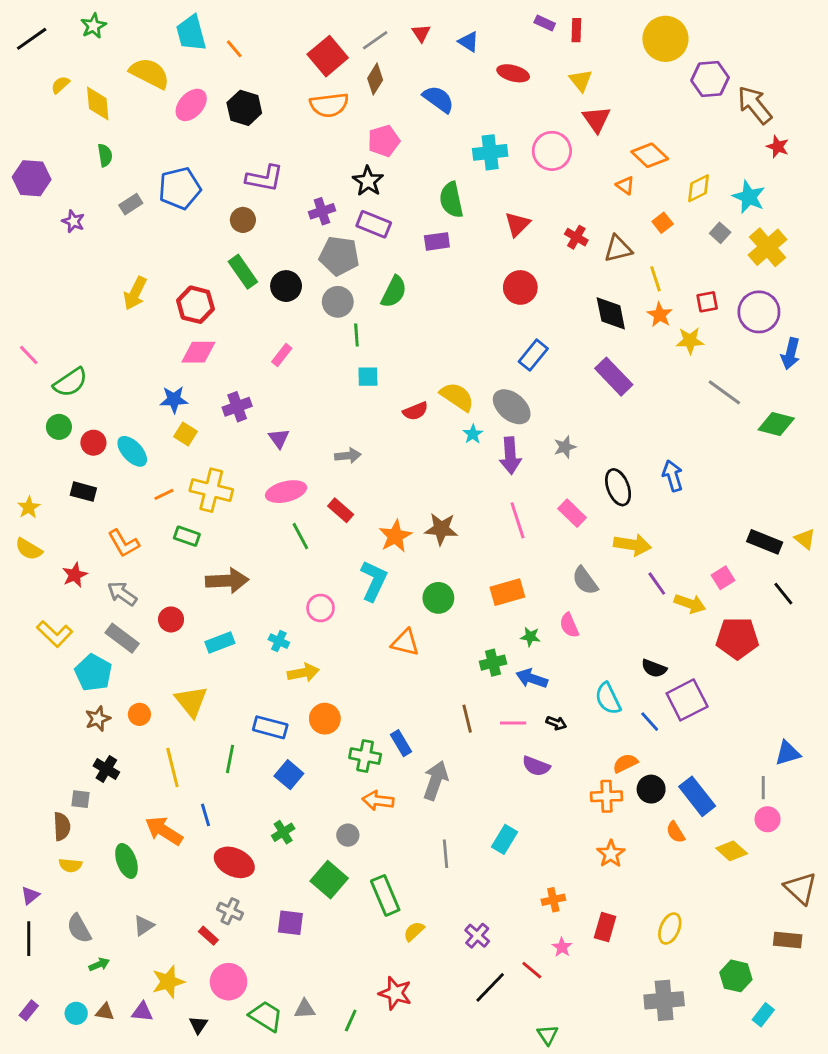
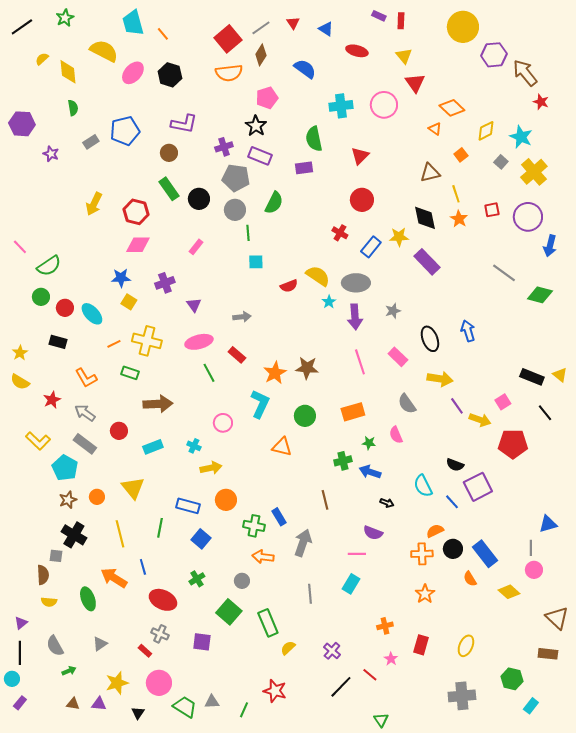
red cross: (576, 237) -> (340, 233), moved
yellow star: (690, 341) -> (399, 237), moved
gray ellipse: (512, 407) -> (356, 283), turned -40
pink line: (513, 723) -> (357, 554), moved
black cross: (106, 769) -> (74, 535), size x1.4
cyan circle: (76, 1013) -> (12, 679), moved

